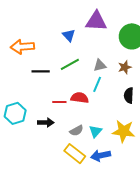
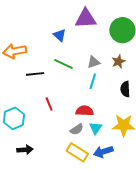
green line: (70, 64) -> (64, 64), turned 60
red semicircle: (80, 98) -> (85, 111), moved
red line: (59, 102) -> (49, 104), moved, turned 72
black arrow: (46, 123) -> (25, 150), moved

